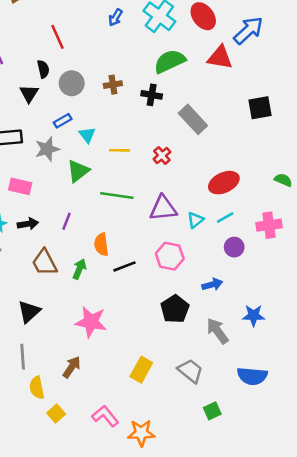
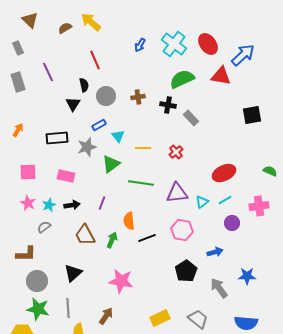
gray rectangle: (193, 119) -> (191, 118), moved, size x0.7
yellow rectangle: (141, 370) -> (160, 318), turned 36

